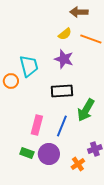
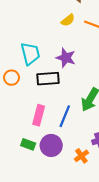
purple star: (64, 59) -> (66, 58), moved
orange circle: (11, 81) -> (11, 78), moved
black rectangle: (62, 91) -> (48, 79), moved

